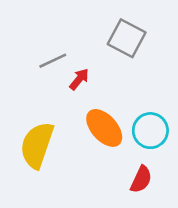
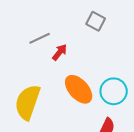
gray square: (127, 38) -> (96, 21), size x0.7

